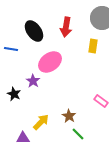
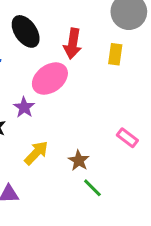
red arrow: (66, 27) -> (73, 44), moved
yellow arrow: (41, 122) -> (36, 153), moved

